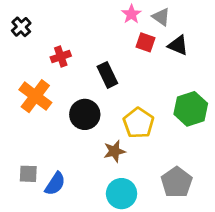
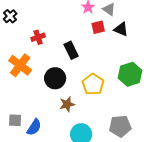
red square: (146, 42) -> (98, 27), turned -32
brown star: (114, 151) -> (67, 104), moved
gray pentagon: (177, 182) -> (120, 126), turned 30

